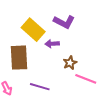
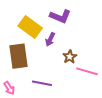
purple arrow: (52, 44) -> (50, 39), turned -56

